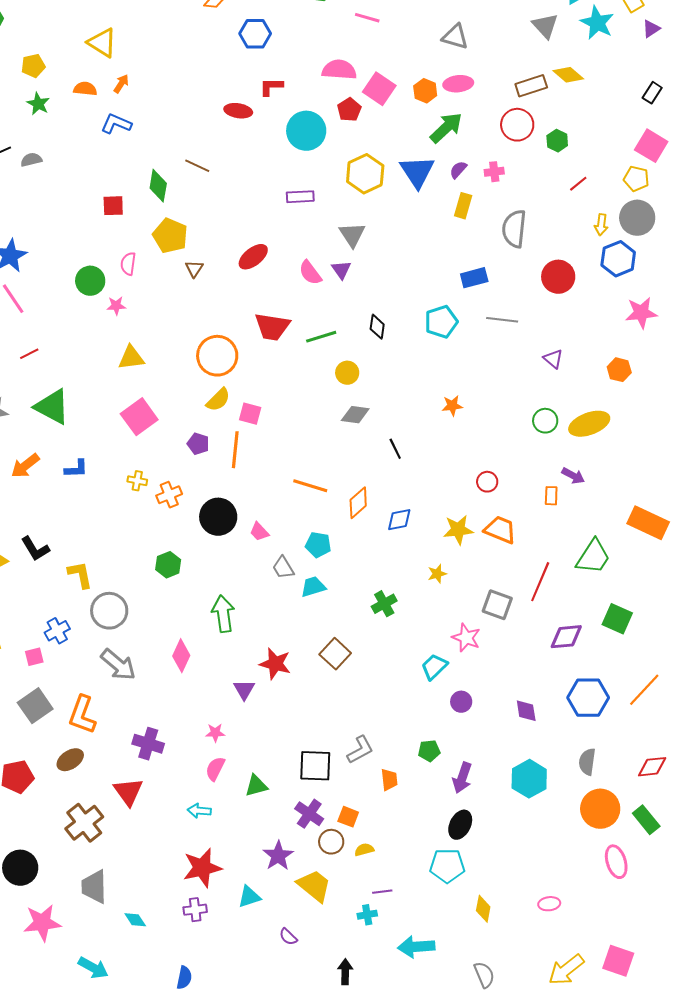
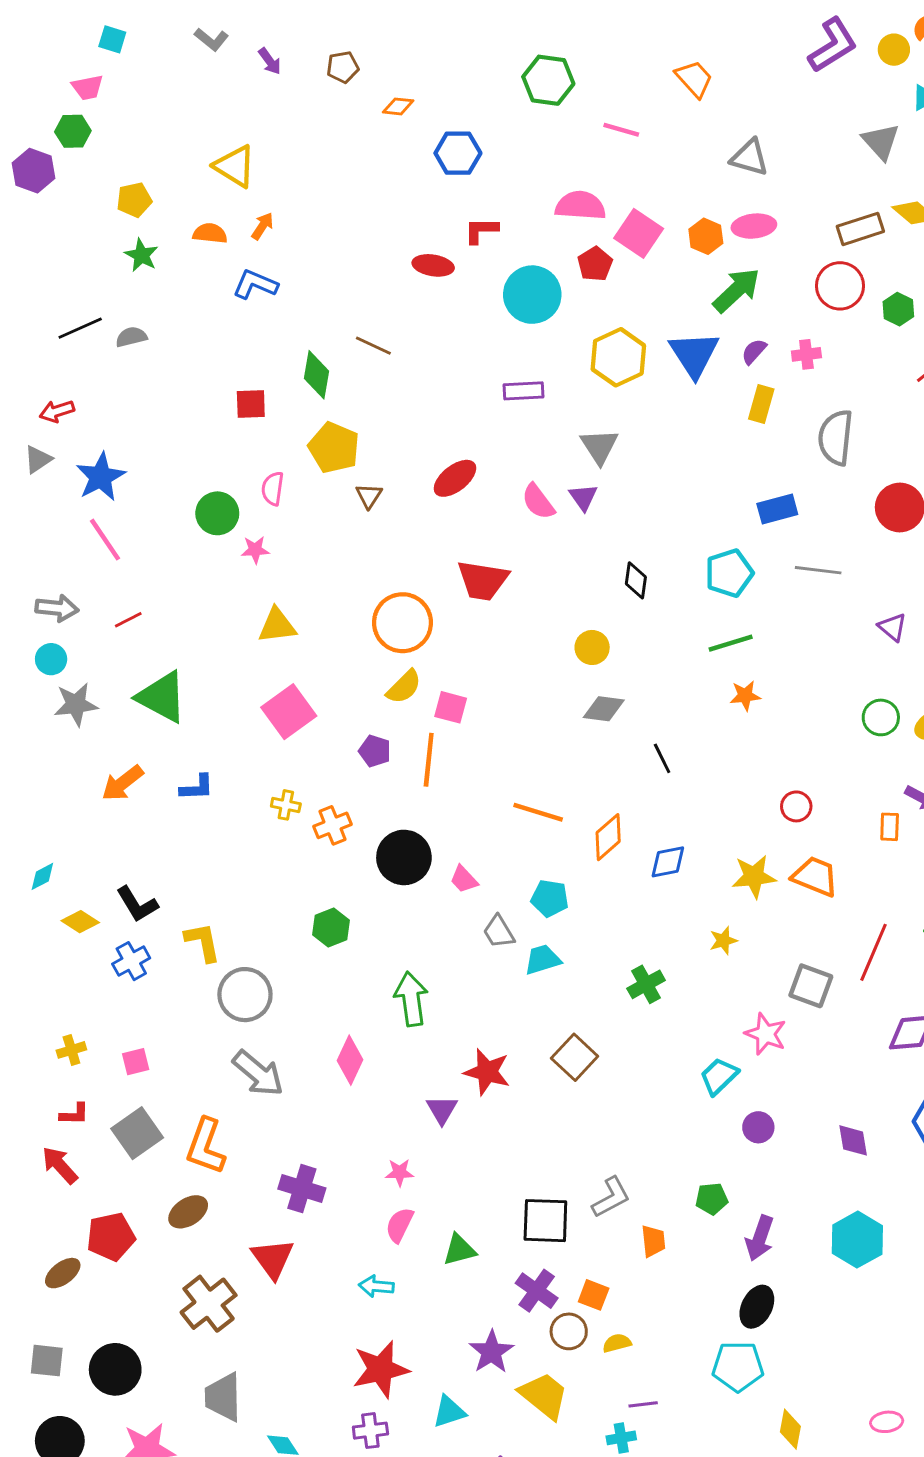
green line: (321, 337) -> (731, 643), moved
blue cross: (57, 631) -> (131, 961), moved

